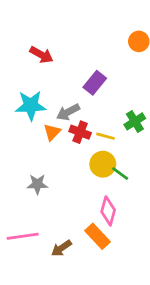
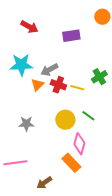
purple rectangle: (95, 83) -> (71, 36), moved, turned 42
yellow circle: (103, 164) -> (65, 120), moved
brown arrow: (61, 248) -> (44, 183), moved

